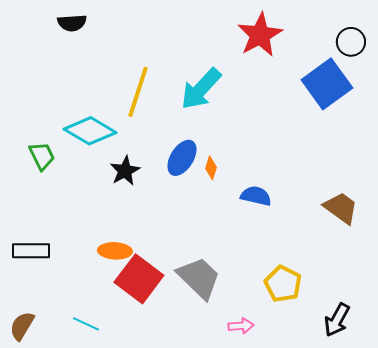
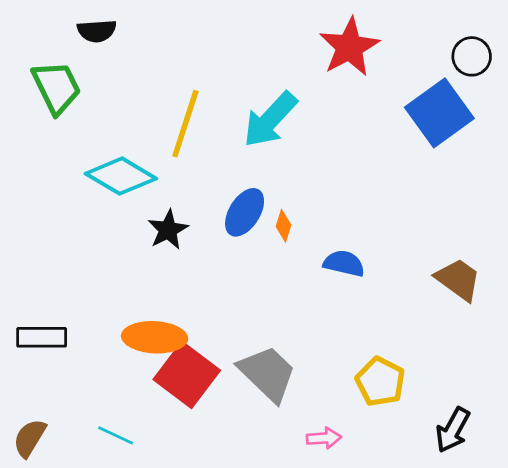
green trapezoid: (42, 156) -> (56, 87), moved, size x1.4
orange ellipse: (115, 251) -> (155, 337), size x1.4

